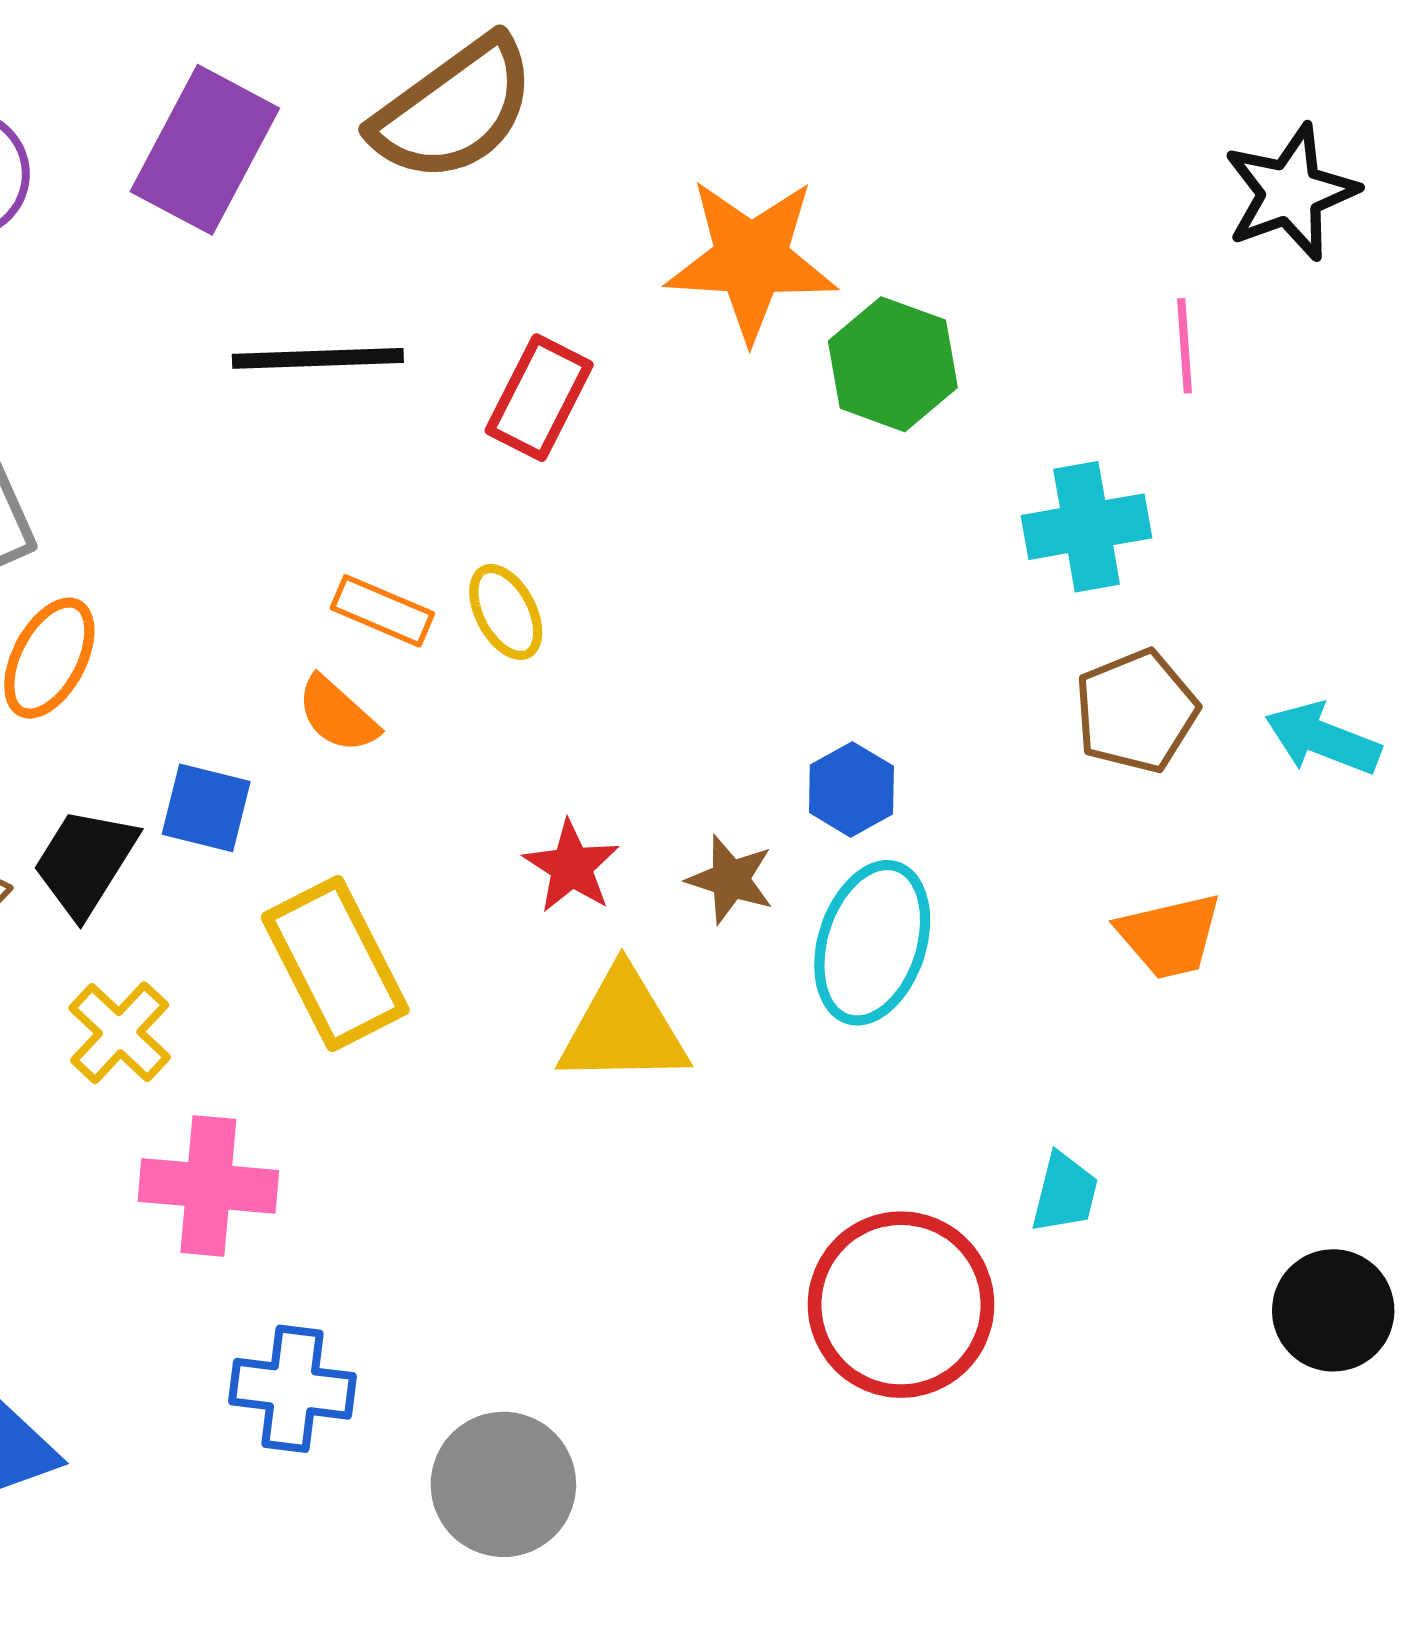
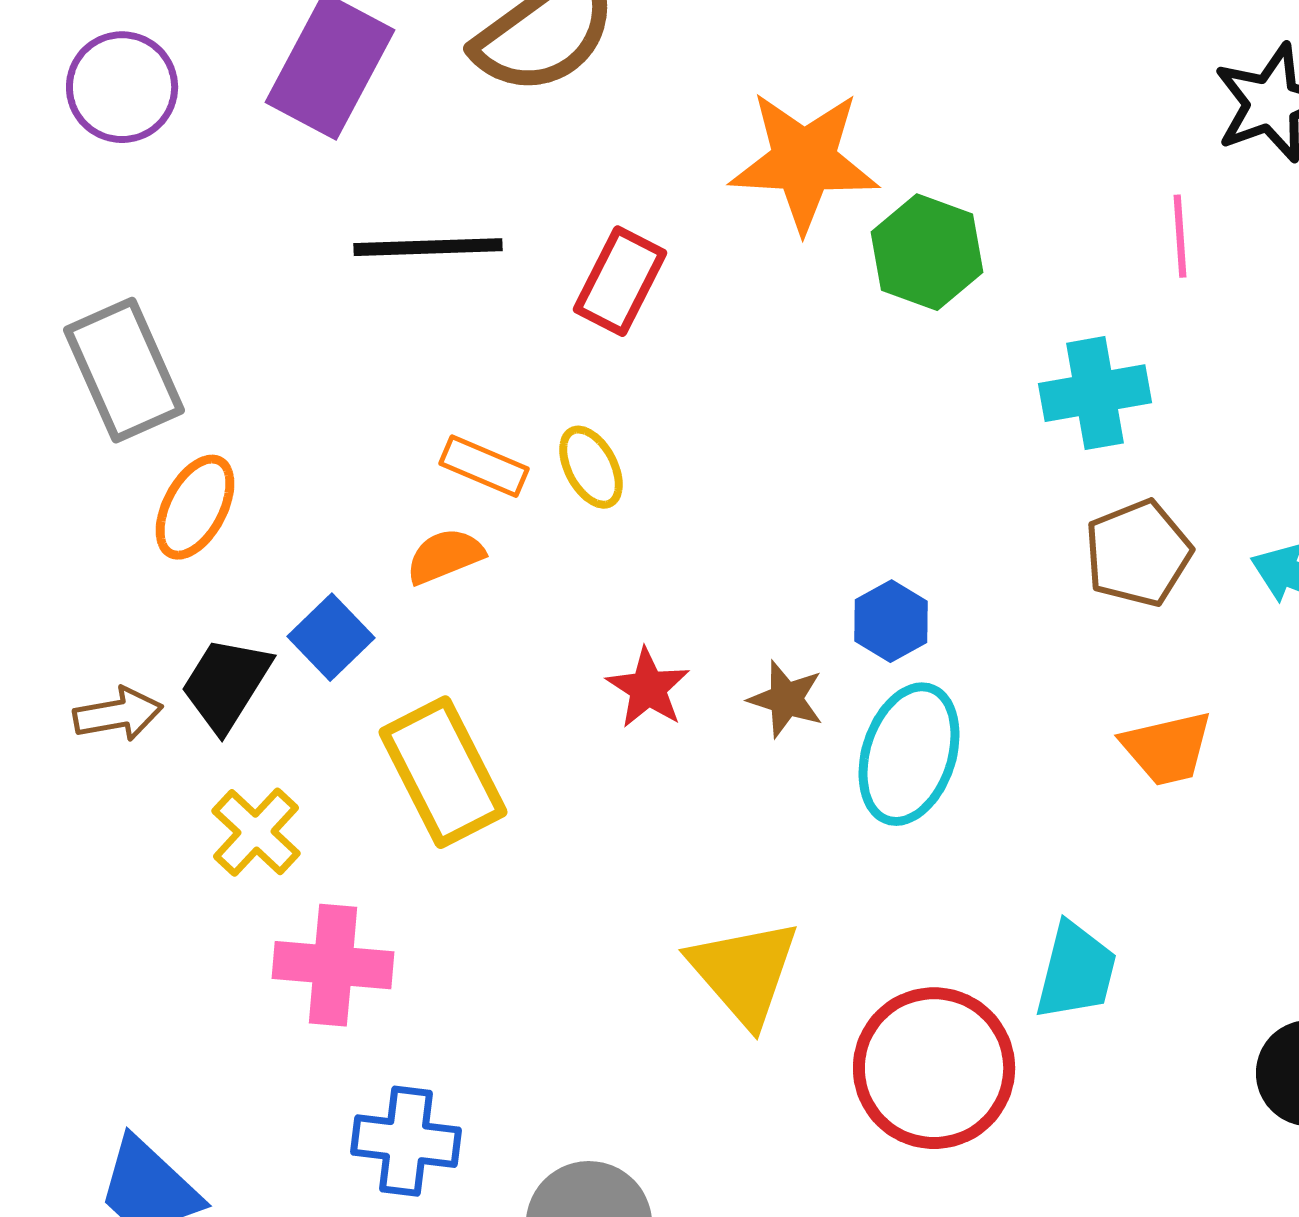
orange semicircle: (337, 715) -> (445, 556), turned 116
blue square: (206, 808) -> (331, 637), turned 32
yellow triangle: (623, 1028) -> (744, 972), moved, turned 50
cyan trapezoid: (1065, 1193) -> (1076, 971), size x1.4

